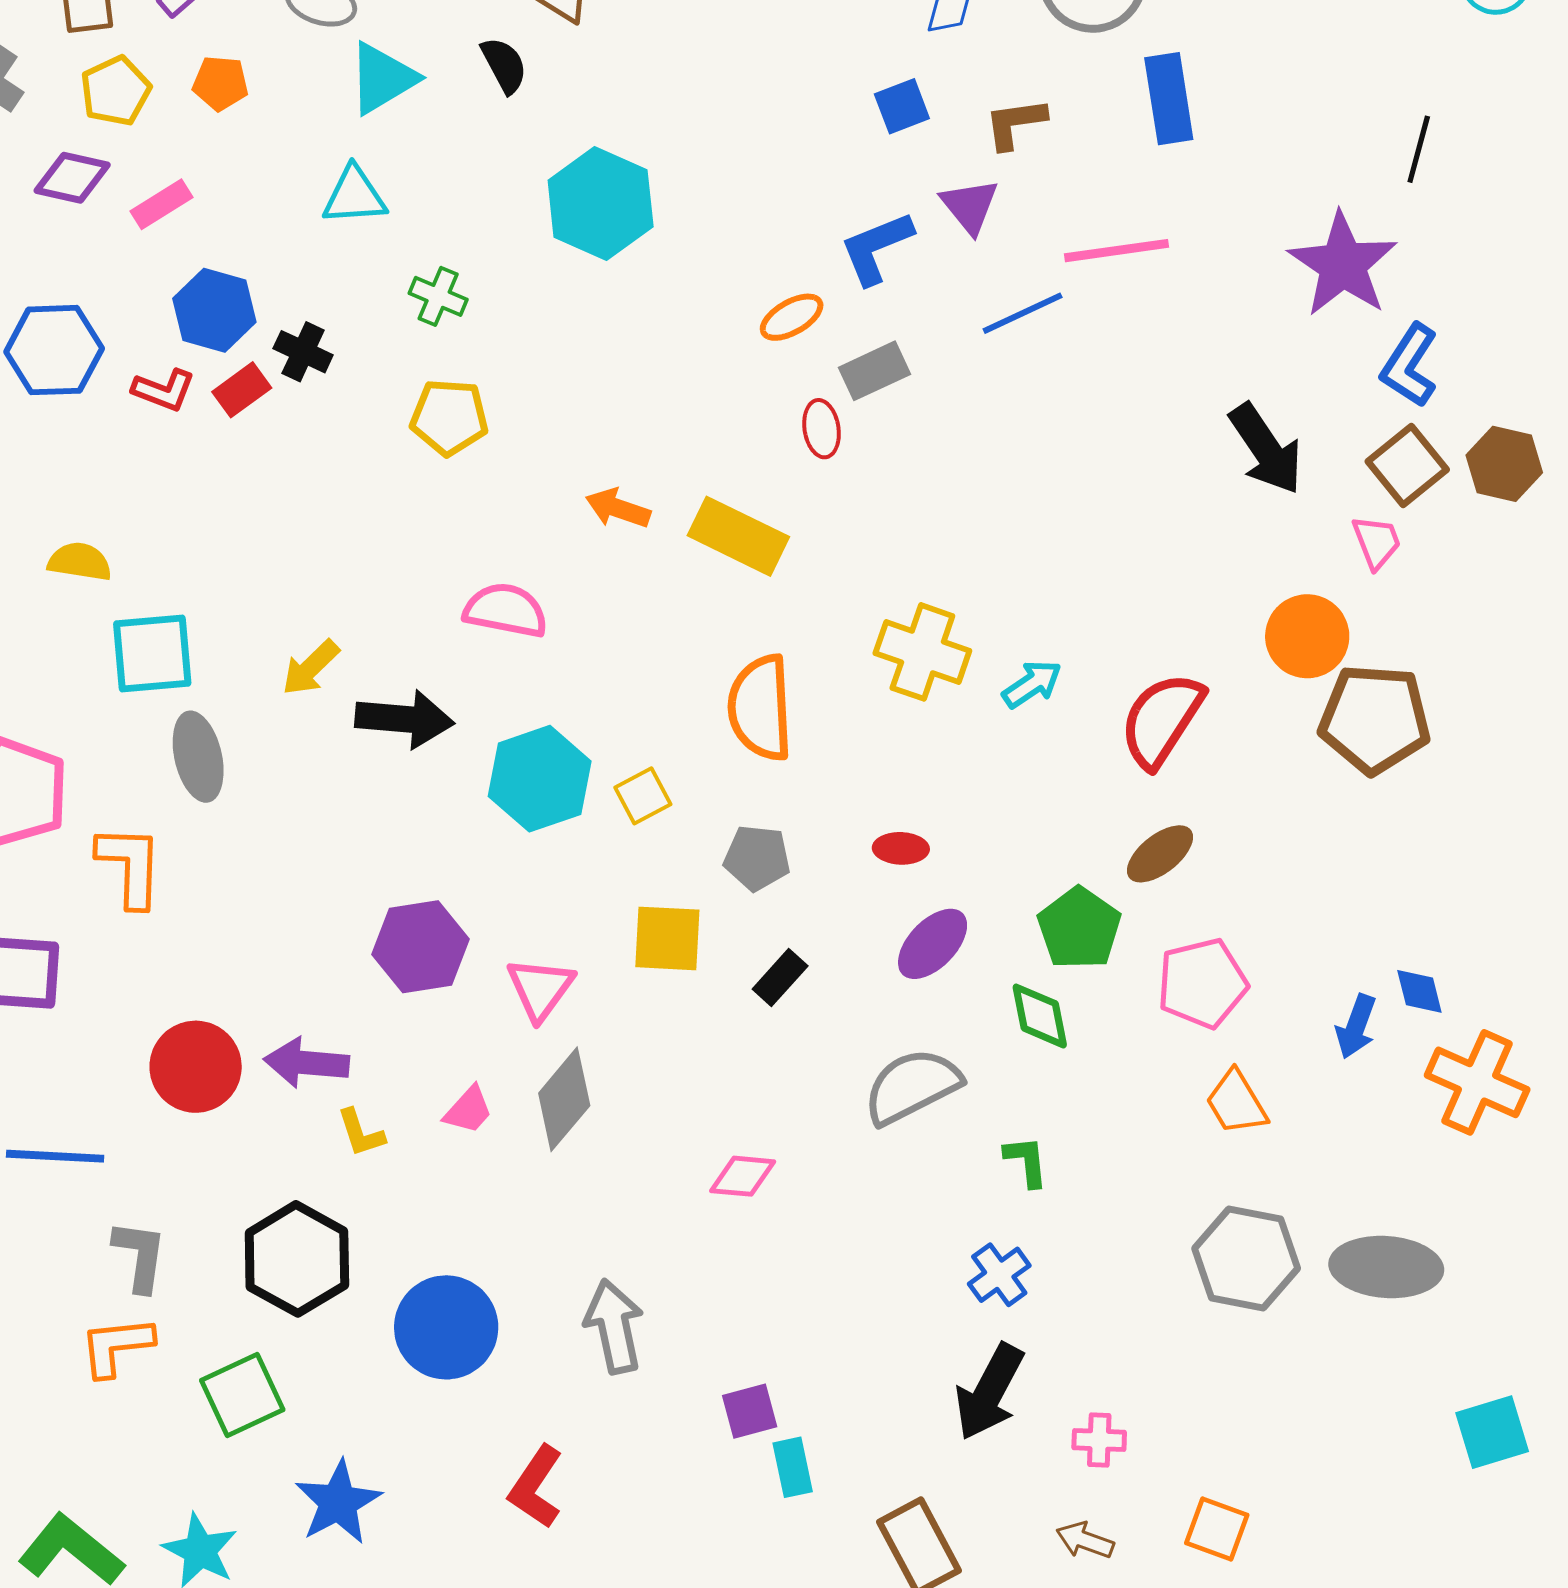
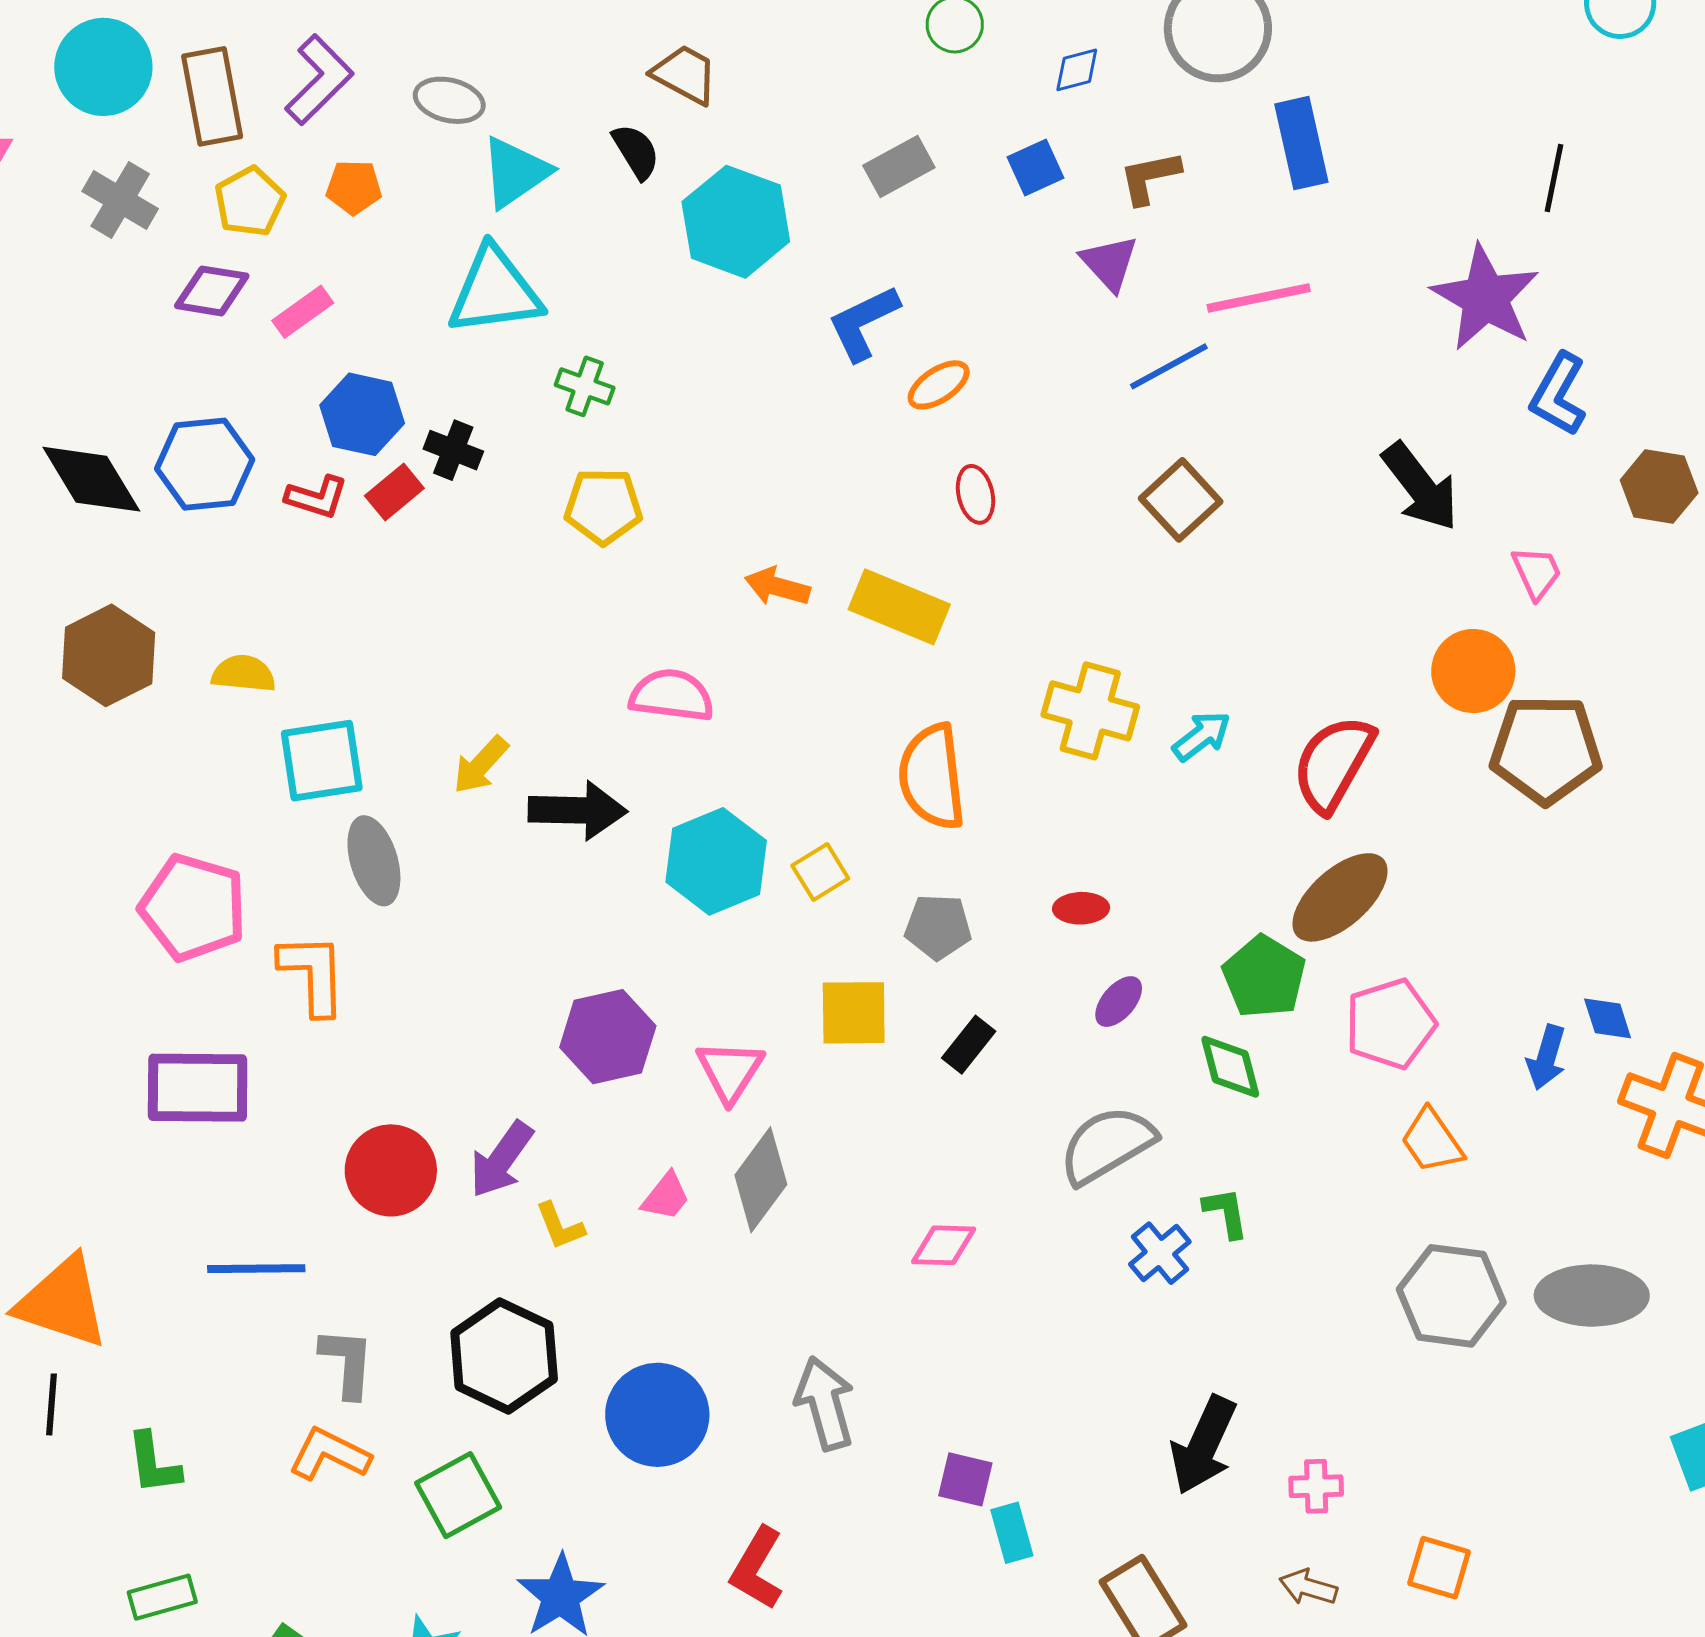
cyan triangle: (354, 196) -> (495, 291), size x1.5
cyan hexagon: (601, 204) -> (736, 222), moved
blue L-shape: (876, 248) -> (863, 323), moved
gray rectangle: (875, 371) -> (899, 166), moved
brown square: (1407, 465) -> (1181, 500), moved
brown ellipse: (1160, 854) -> (1340, 897), size x1.5
purple ellipse: (933, 944) -> (1119, 1002), size x0.7
purple arrow: (307, 1063) -> (501, 1160), turned -56
blue cross: (999, 1275) -> (1160, 1253), moved
orange L-shape: (116, 1346) -> (329, 1454), turned 36
purple square: (750, 1411) -> (965, 1479), turned 32

